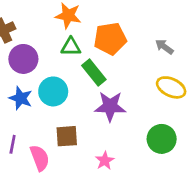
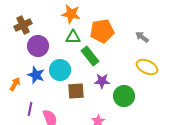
purple star: (110, 106) -> (102, 81), size x0.7
brown square: (67, 136) -> (76, 91), moved
green circle: (162, 139) -> (124, 96), moved

